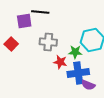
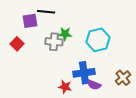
green star: (75, 52) -> (65, 34), moved
red star: (60, 62) -> (65, 87), moved

